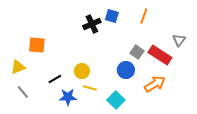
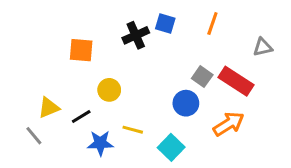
gray triangle: (179, 40) -> (263, 47), moved, turned 40
orange square: (37, 45) -> (81, 50), moved
yellow triangle: (18, 67) -> (49, 108), moved
yellow circle: (82, 71) -> (109, 90), moved

